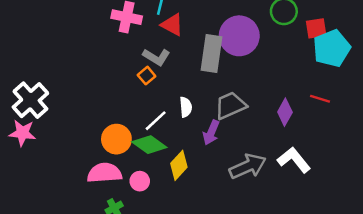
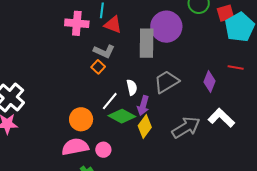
purple arrow: (211, 133) -> (143, 106), moved
green diamond: (149, 145) -> (122, 116), moved
yellow diamond: (179, 165) -> (145, 127), moved

